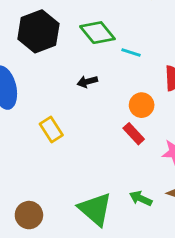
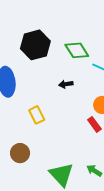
brown circle: (29, 215) -> (20, 153), moved

